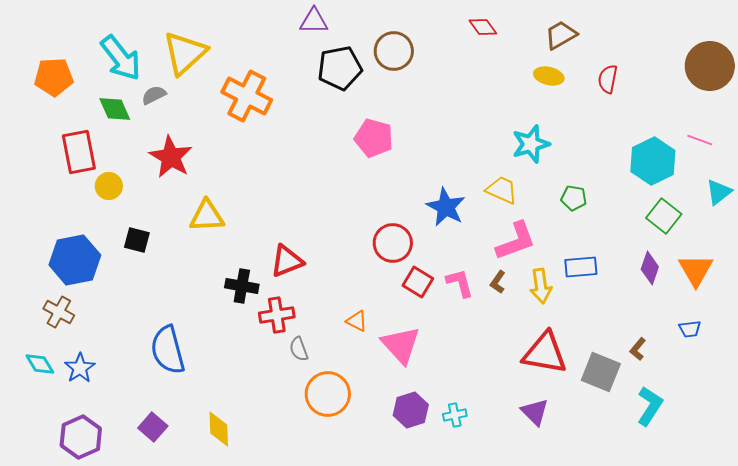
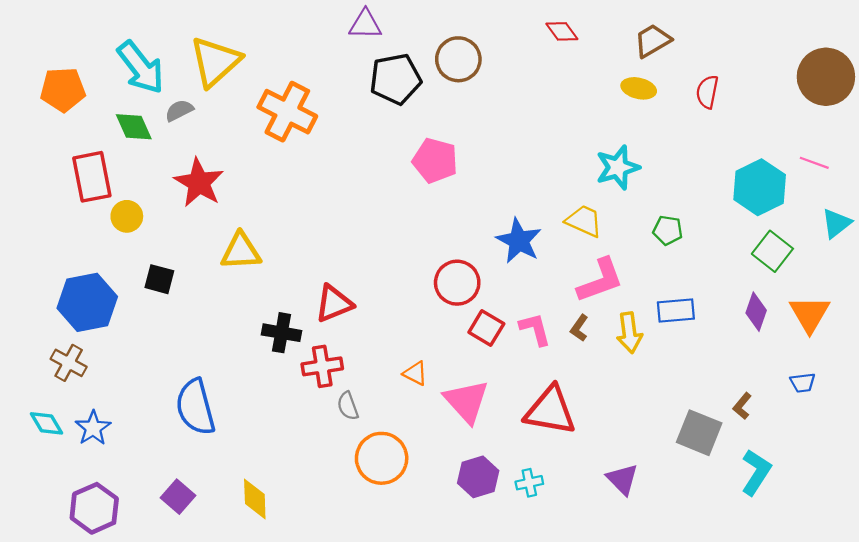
red triangle: (545, 353) -> (550, 411), moved

